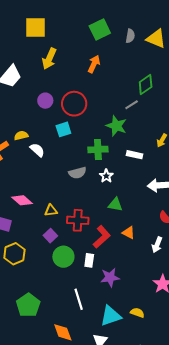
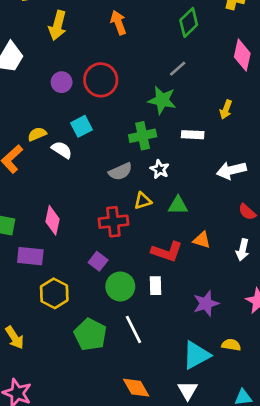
orange arrow: (94, 64) -> (118, 23), turned -36
green diamond: (146, 85) -> (189, 22), moved
cyan square: (63, 129) -> (82, 126), moved
pink diamond: (22, 200) -> (53, 220), turned 70
yellow triangle: (51, 210) -> (143, 201), moved
red cross: (78, 220) -> (113, 222), moved
red L-shape: (102, 237) -> (167, 252), turned 70
purple star: (110, 277) -> (206, 303), moved
white line: (79, 299) -> (133, 329), moved
green pentagon: (28, 305) -> (90, 335), moved

